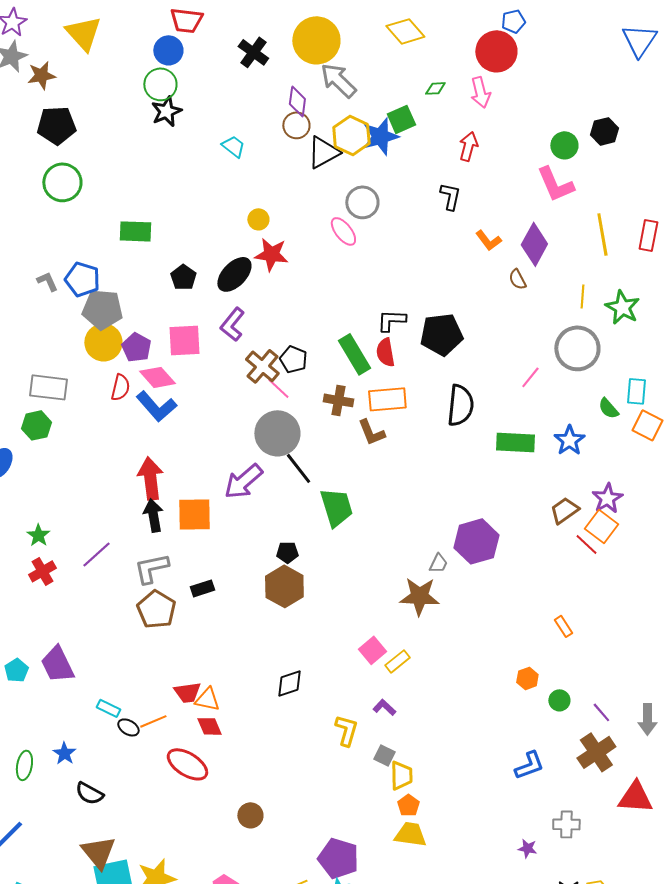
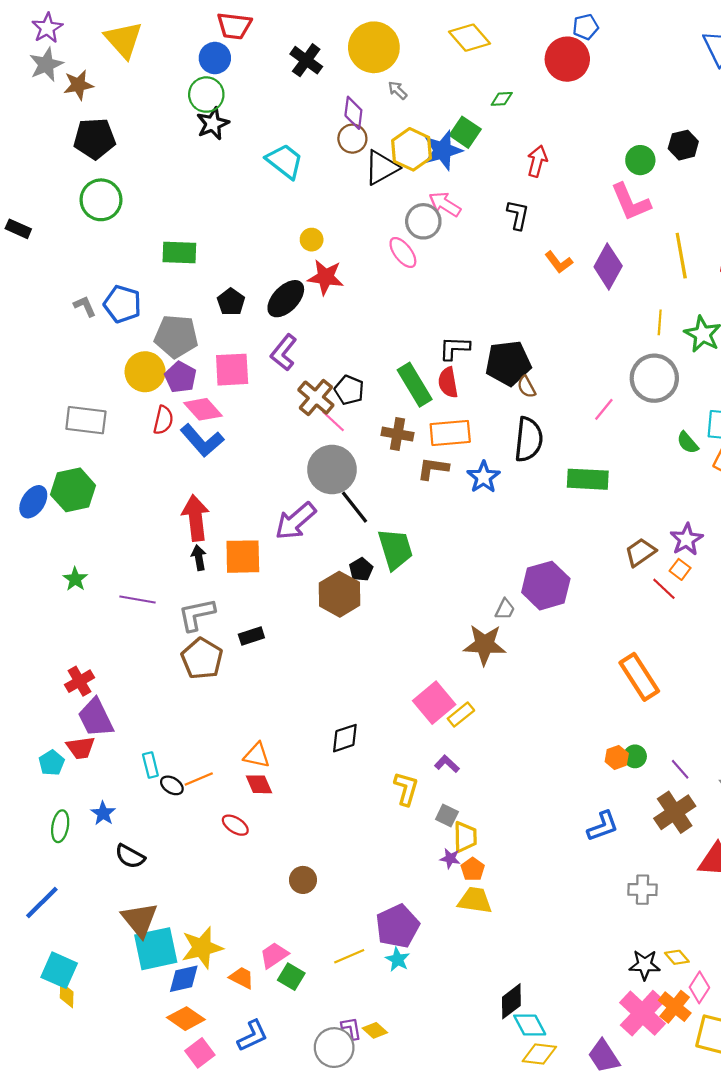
gray arrow: (338, 80) -> (398, 90), size x0.5
pink arrow: (480, 92) -> (445, 204), moved, turned 136
green square: (401, 119) -> (465, 132), turned -32
cyan trapezoid: (233, 146) -> (285, 161), size x1.5
brown semicircle: (517, 279) -> (526, 387), moved
gray pentagon: (102, 309) -> (176, 336), moved
green hexagon: (36, 425) -> (73, 490), moved, size x1.4
brown L-shape: (371, 432) -> (433, 468), turned 120
blue star: (569, 440) -> (483, 477), moved
black arrow: (153, 515) -> (199, 558), size x0.7
orange square: (601, 526) -> (680, 569), size x0.6
black pentagon: (287, 552) -> (361, 569), moved, turned -30
purple line: (96, 554) -> (138, 600), turned 52
red cross: (42, 571) -> (80, 681), moved
brown hexagon: (284, 586) -> (340, 594), moved
orange rectangle: (563, 626) -> (639, 677), size x2.0
pink square: (372, 650) -> (434, 703), size x1.4
cyan pentagon: (16, 670) -> (52, 763), moved
orange hexagon: (527, 678) -> (617, 757), moved
red trapezoid: (187, 692) -> (81, 748), moved
cyan rectangle: (108, 708) -> (150, 765), turned 50
red ellipse: (187, 764) -> (235, 825), size x0.6
purple star: (527, 848) -> (450, 858), moved
purple pentagon: (338, 858) -> (398, 926), turned 30

